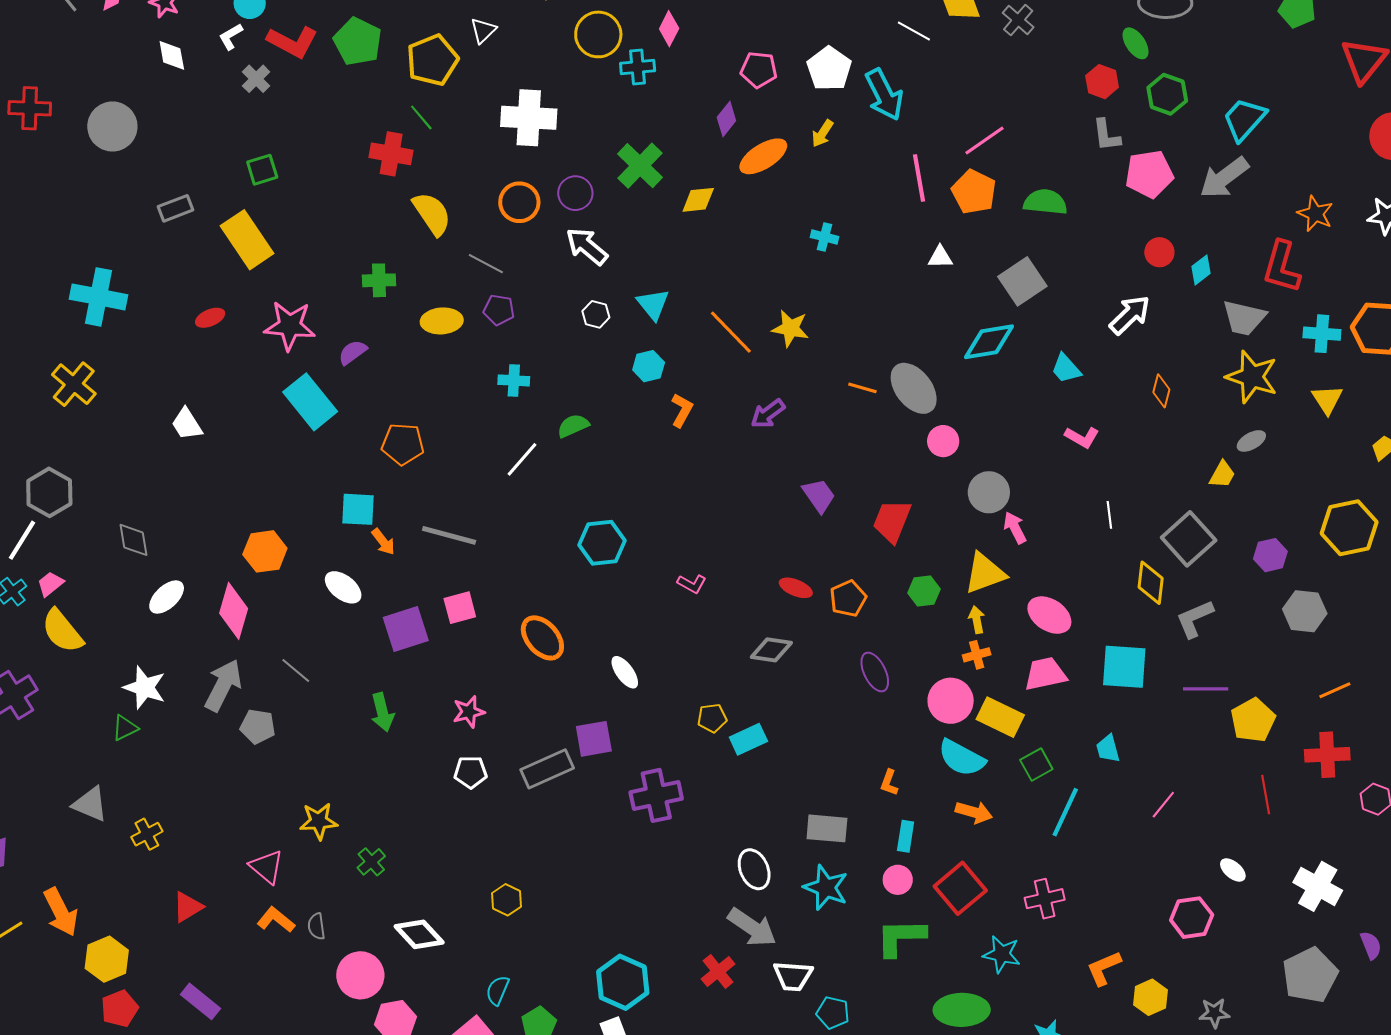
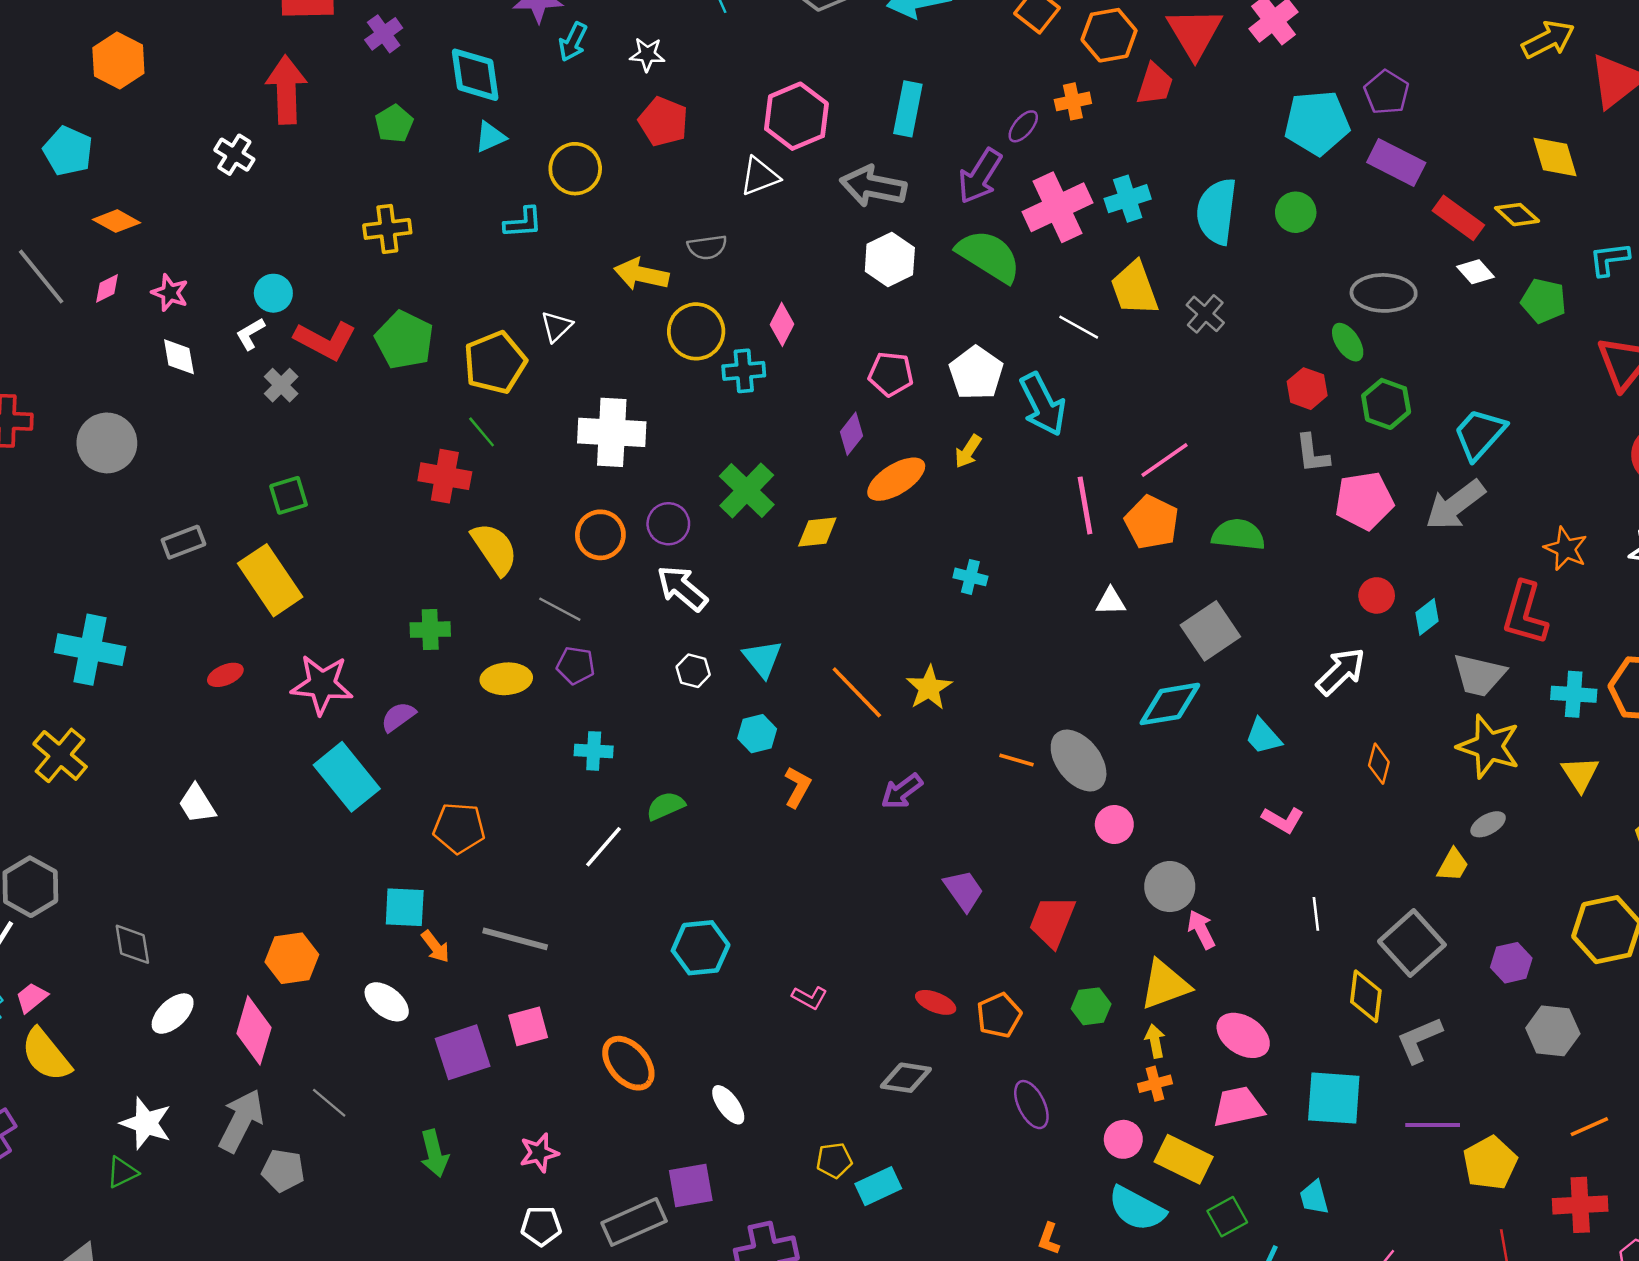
yellow star: (790, 328) -> (929, 688), turned 30
pink circle: (951, 701) -> (1123, 1139), size x0.7

